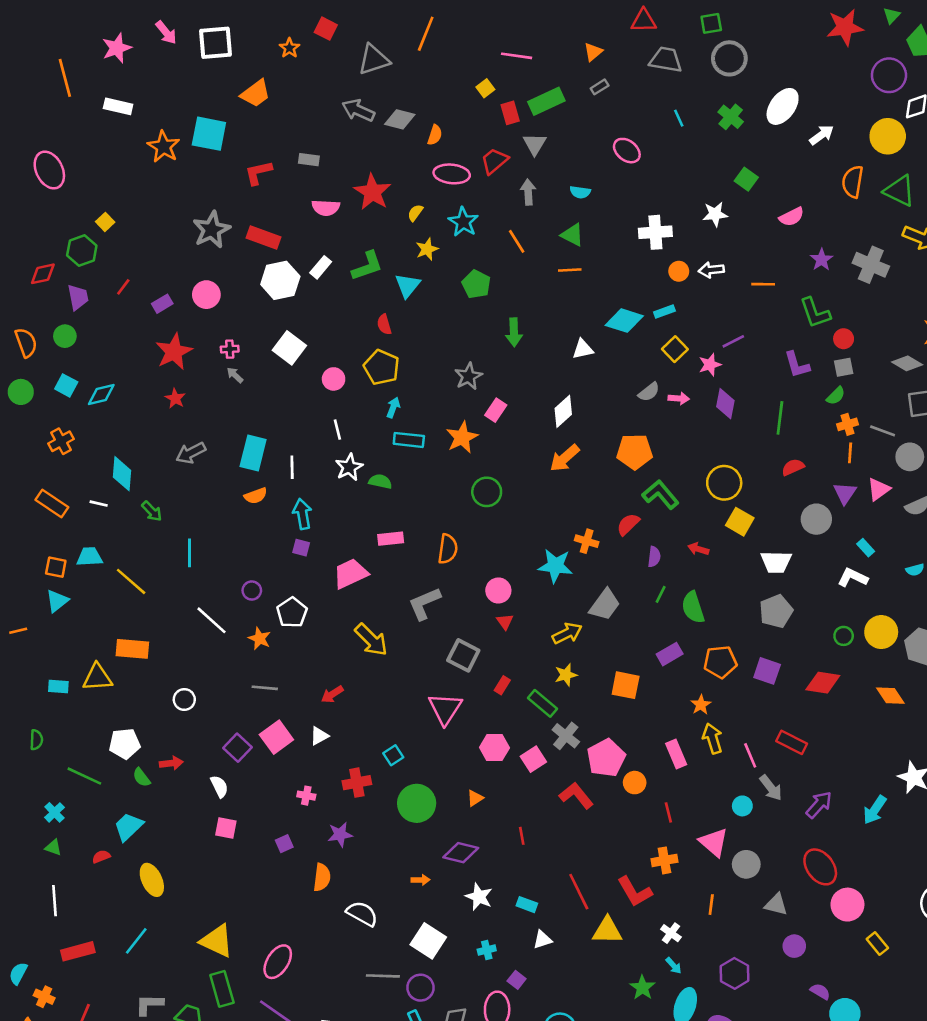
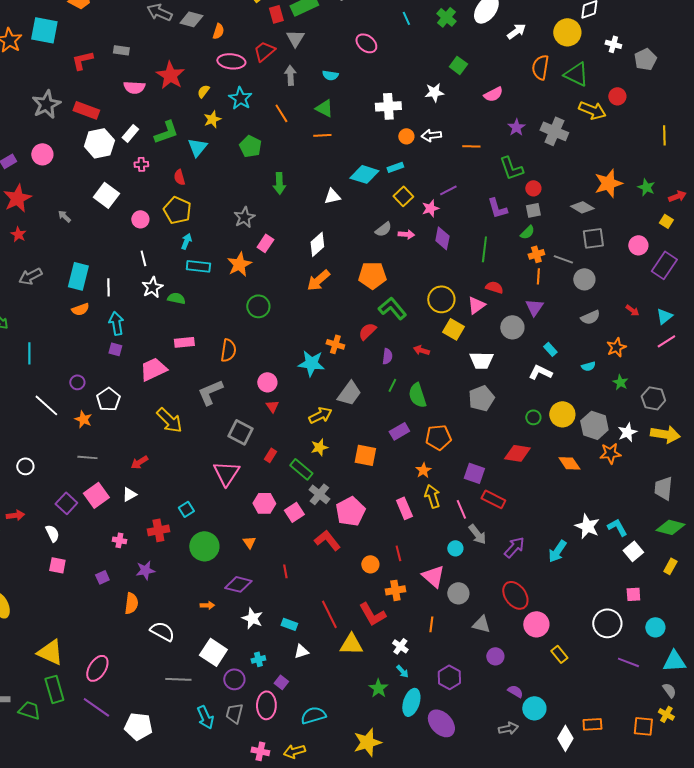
pink cross: (230, 349) -> (141, 164), moved
red semicircle: (793, 467) -> (494, 287), turned 42
pink triangle: (879, 489) -> (476, 305), moved
purple square: (767, 671) -> (474, 473), moved
orange circle: (635, 783) -> (370, 564), moved
orange triangle: (475, 798) -> (249, 542), turned -32
purple circle: (420, 988) -> (234, 679), moved

